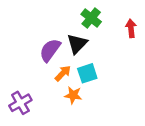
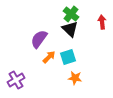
black triangle: (77, 44) -> (70, 29), moved, turned -30
orange star: (73, 95) -> (75, 78), moved

